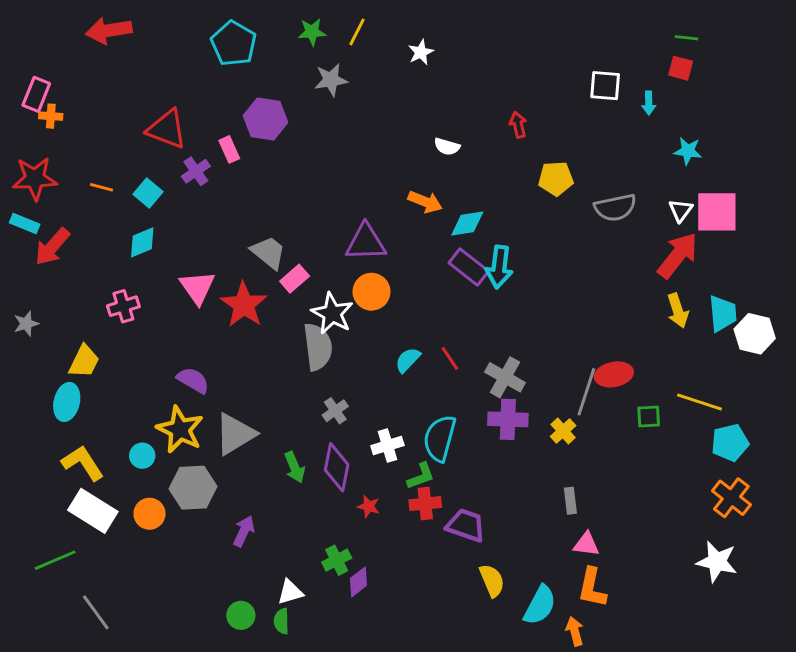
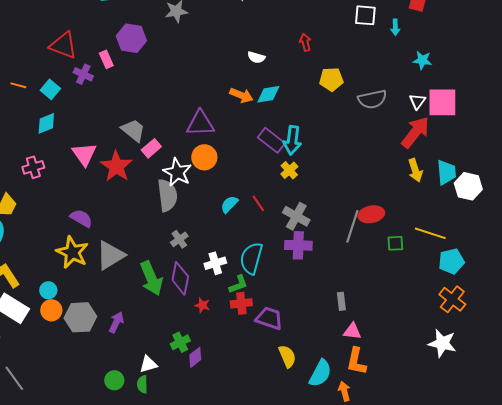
purple cross: (196, 171) -> (83, 74), turned -30
cyan diamond: (467, 223) -> (268, 94), moved
yellow cross: (563, 431) -> (289, 170), moved
cyan circle: (142, 456) -> (48, 290), moved
green arrow: (295, 467) -> (151, 278), size x1.6
gray hexagon: (193, 488) -> (80, 317), moved

